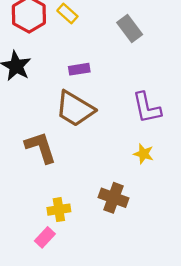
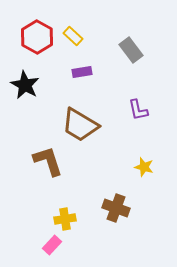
purple rectangle: (79, 69) -> (82, 72), moved
purple L-shape: (147, 108) -> (138, 110), moved, size x0.7

